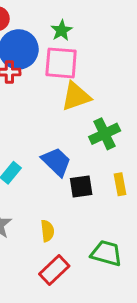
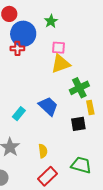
pink square: (61, 63) -> (59, 48), moved, size x0.6
yellow rectangle: (120, 184) -> (90, 107), moved
black square: (81, 187) -> (78, 124), moved

